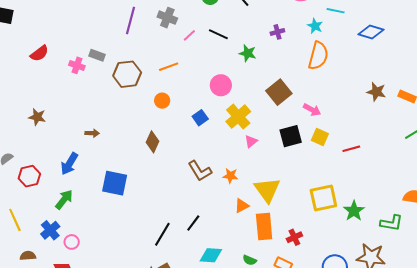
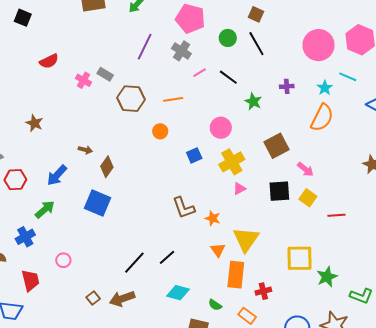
brown diamond: (152, 142) -> (107, 167), moved
orange triangle: (242, 206) -> (218, 250), turned -49
pink circle: (72, 242) -> (63, 260), moved

